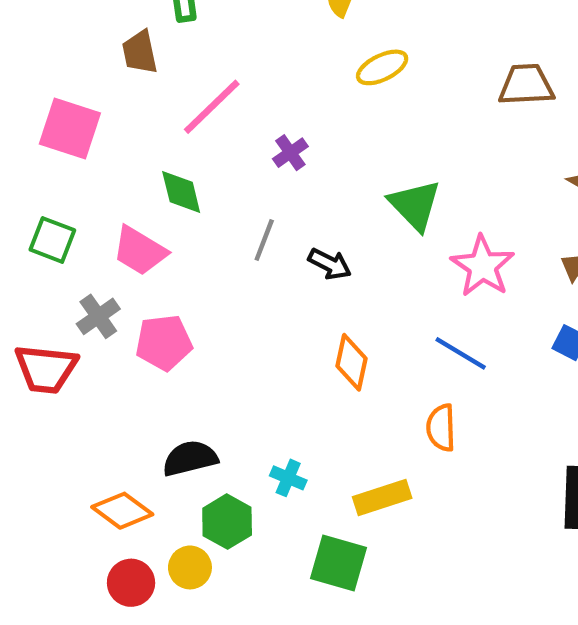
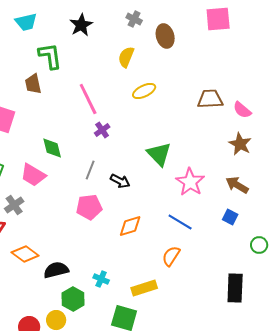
pink line: (212, 107) -> (88, 99), moved, turned -72
pink pentagon: (164, 343) -> (89, 207), moved
orange diamond: (352, 362) -> (130, 226), turned 60
orange semicircle: (441, 428) -> (171, 256), turned 35
orange diamond: (122, 511) -> (25, 254), moved

